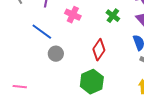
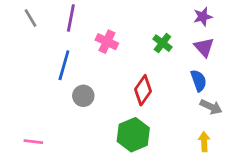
blue line: (42, 32) -> (64, 65), turned 70

